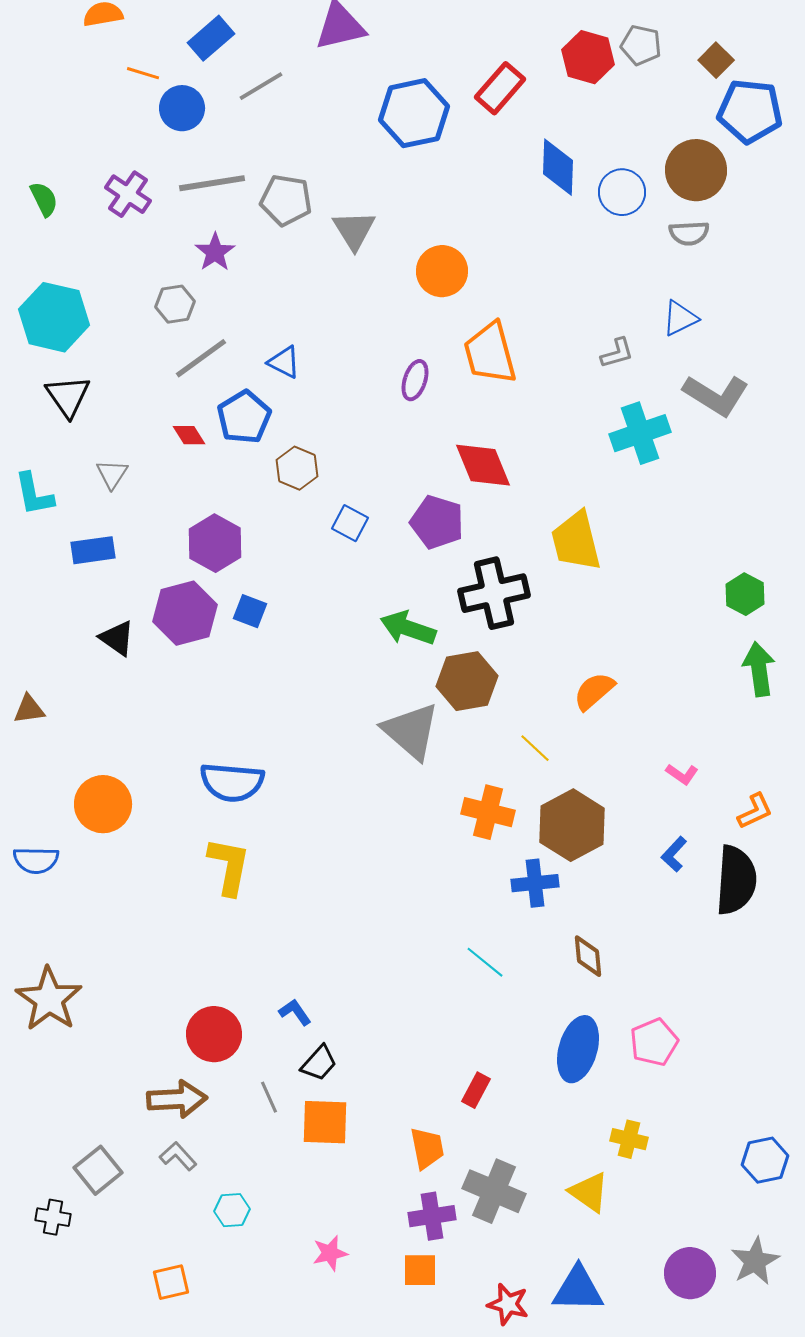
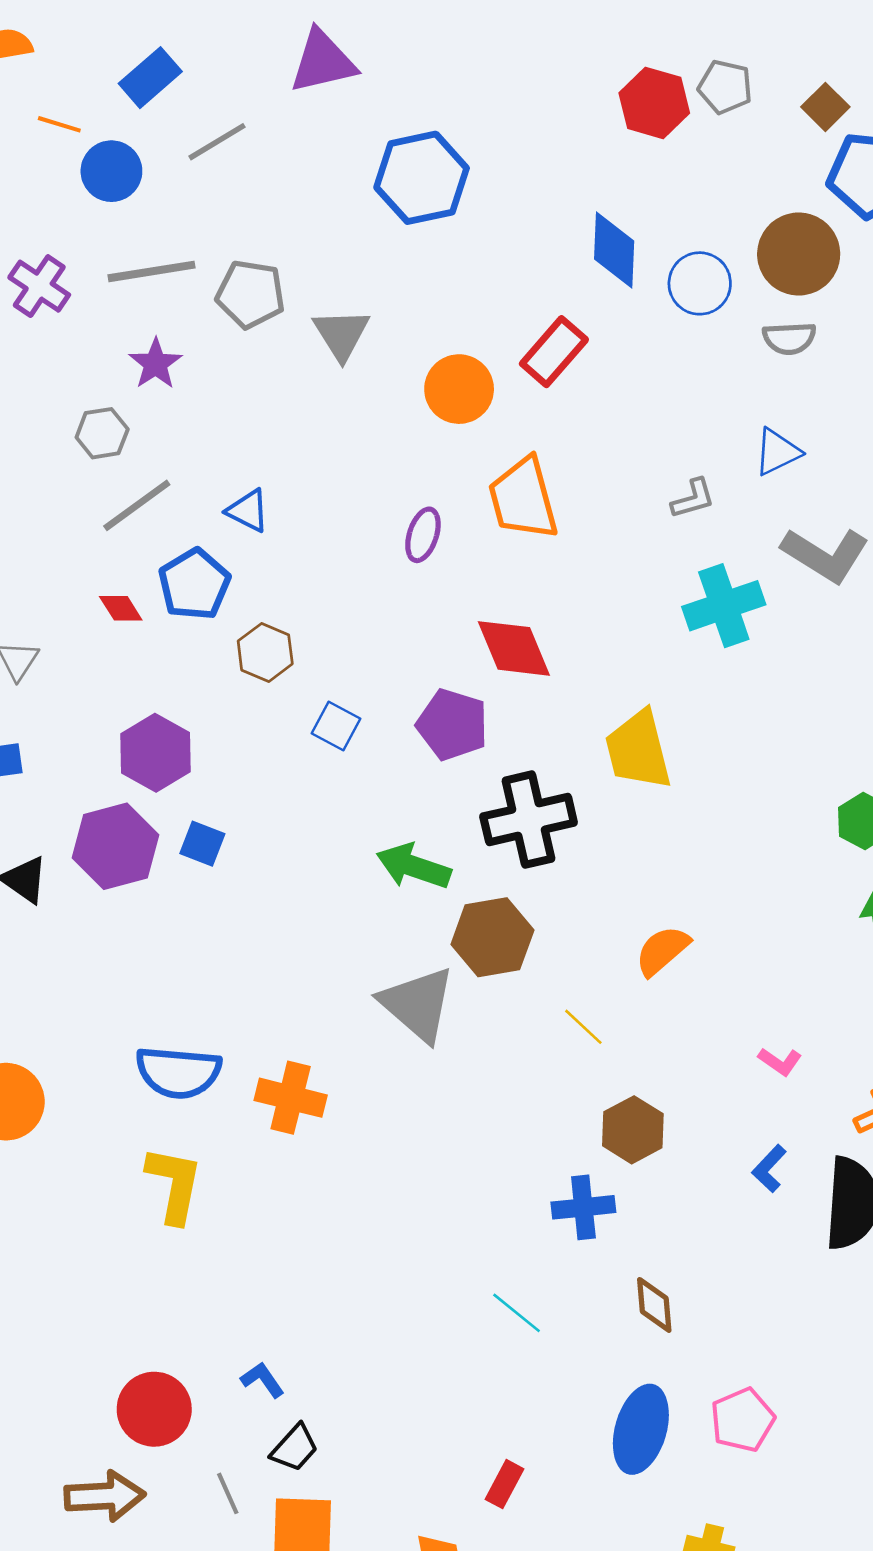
red rectangle: (500, 88) -> (554, 352), moved
orange cross: (488, 812) -> (291, 1098), moved
brown hexagon: (572, 825) -> (633, 1130), size x0.7

